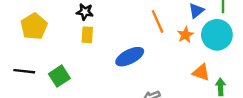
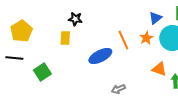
black star: (85, 12) -> (75, 19), moved
orange line: (158, 21) -> (123, 40), moved
black line: (24, 71) -> (14, 58), moved

